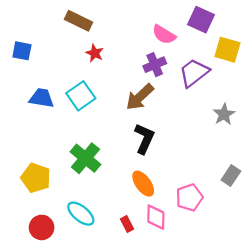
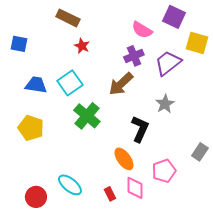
gray star: (224, 114) -> (165, 104), moved
black L-shape: (144, 139) -> (140, 129), moved
green cross: (85, 158) -> (87, 116), moved
yellow pentagon: (36, 178) -> (31, 128), moved

